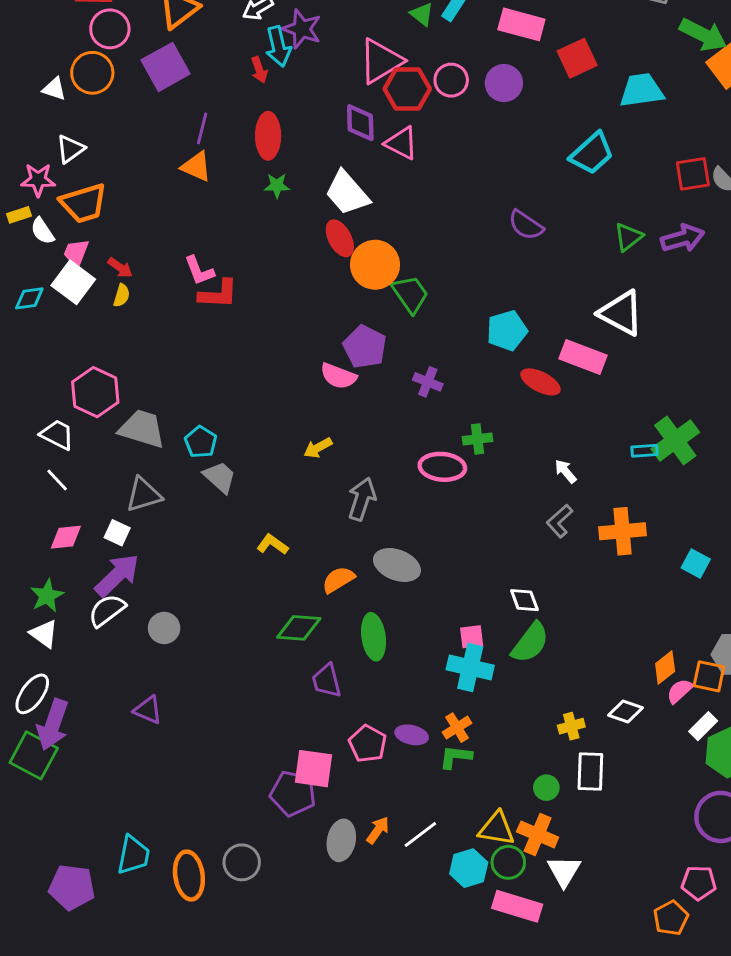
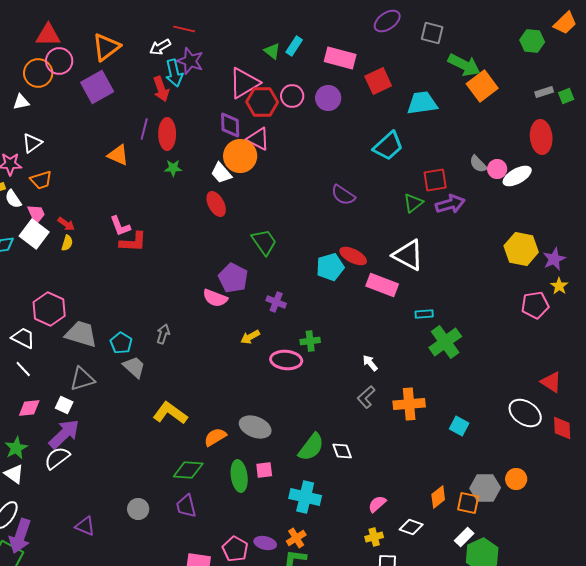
red arrow: (259, 70) -> (161, 89), size x1.4
orange circle: (92, 73) -> (38, 73), moved
white triangle: (54, 89) -> (21, 102), turned -30
purple line: (202, 128) -> (144, 129), moved
red square: (693, 174) -> (435, 180), moved
white trapezoid: (347, 193) -> (221, 173), size x0.7
orange trapezoid: (83, 203) -> (41, 180), size x0.7
pink trapezoid: (76, 253) -> (36, 214), turned 135
orange circle: (375, 265) -> (240, 156), moved
red ellipse: (541, 382) -> (353, 256), moved
yellow arrow: (318, 448) -> (250, 337), moved
cyan rectangle: (645, 451) -> (424, 314), moved
gray arrow: (362, 499) -> (163, 334), moved, size x0.7
yellow L-shape: (272, 544) -> (170, 413), size x1.6
gray circle: (164, 628) -> (138, 509), moved
pink square: (472, 637) -> (264, 470), moved
green semicircle: (530, 643) -> (311, 447), moved
purple trapezoid: (327, 681) -> (186, 506), moved
pink semicircle: (680, 691) -> (377, 504), moved

